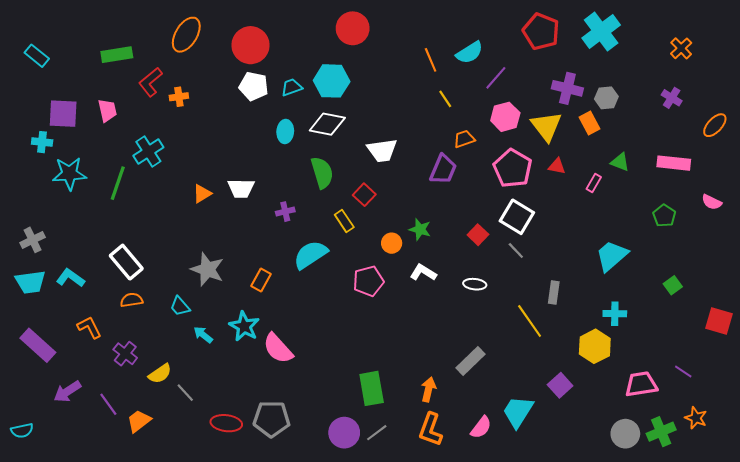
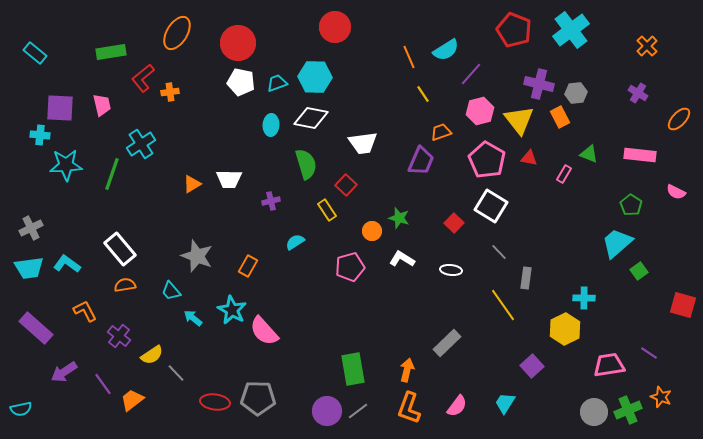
gray line: (516, 250) -> (499, 252), moved
cyan semicircle: (311, 255) -> (295, 242), size x0.6
cyan trapezoid: (612, 256) -> (617, 243), moved
cyan trapezoid: (518, 412) -> (505, 403), moved, size x0.7

